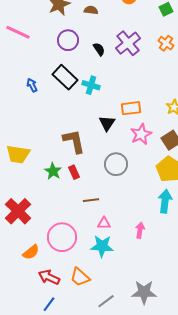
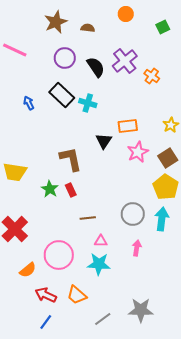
orange cross: (166, 43) -> (152, 76), moved
black semicircle: (99, 49) -> (96, 67), size x1.5
gray circle: (116, 164) -> (133, 214), moved

